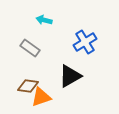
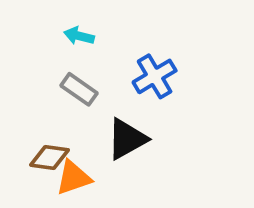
gray rectangle: (30, 48) -> (79, 89), moved

